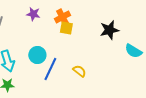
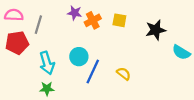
orange cross: (62, 17) -> (93, 20), moved
yellow square: (66, 28) -> (119, 20), moved

